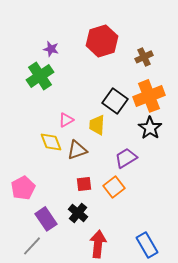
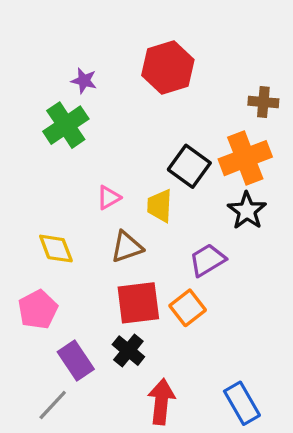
brown cross: (144, 57) -> (263, 102), moved, turned 30
yellow diamond: (51, 142) -> (56, 249), moved
red square: (84, 184) -> (138, 303), size x1.8

